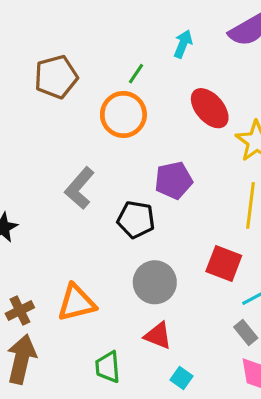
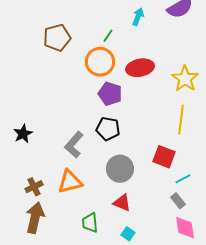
red ellipse: (210, 108) -> (140, 68), moved, turned -60
purple pentagon: (174, 180) -> (110, 94), moved, turned 30
gray L-shape: (80, 188) -> (74, 145), moved
cyan square: (181, 378) -> (128, 234), moved

